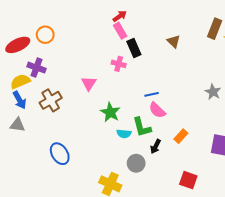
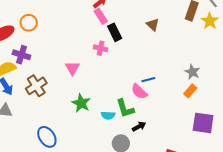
blue line: (152, 94) -> (148, 80), moved
green star: (110, 112) -> (81, 103), moved
orange rectangle: (181, 136) -> (190, 91), moved
black arrow: (156, 146) -> (139, 127), turned -144

